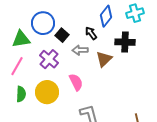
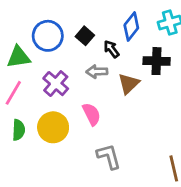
black square: (62, 35) -> (85, 36), moved

